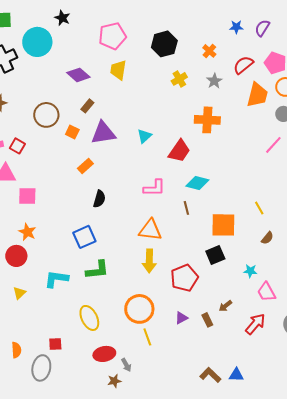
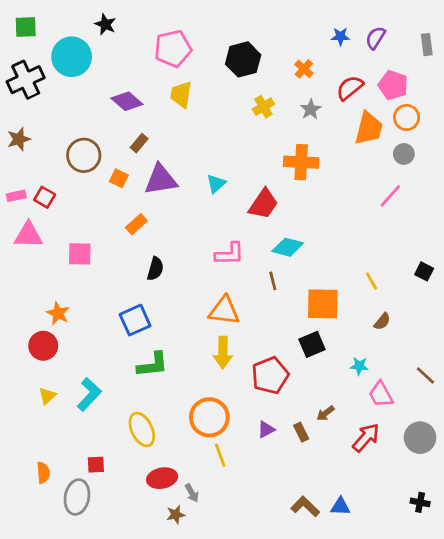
pink square: (27, 196) -> (80, 254), moved
cyan L-shape: (56, 279) -> (89, 394), moved, turned 125

